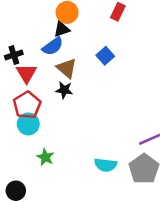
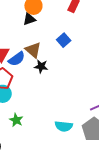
blue semicircle: (53, 46) -> (17, 59), moved
black star: (64, 90) -> (41, 66), moved

